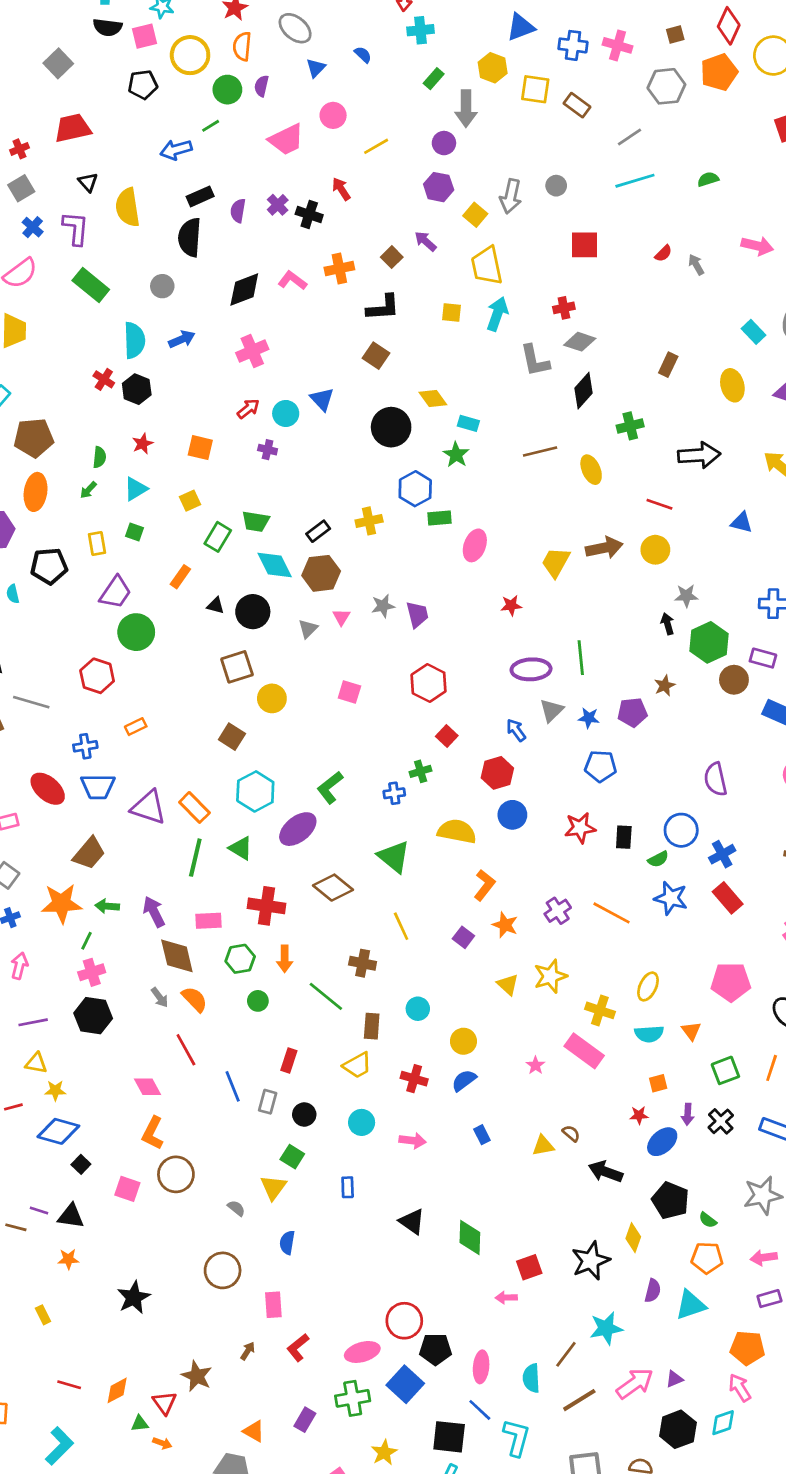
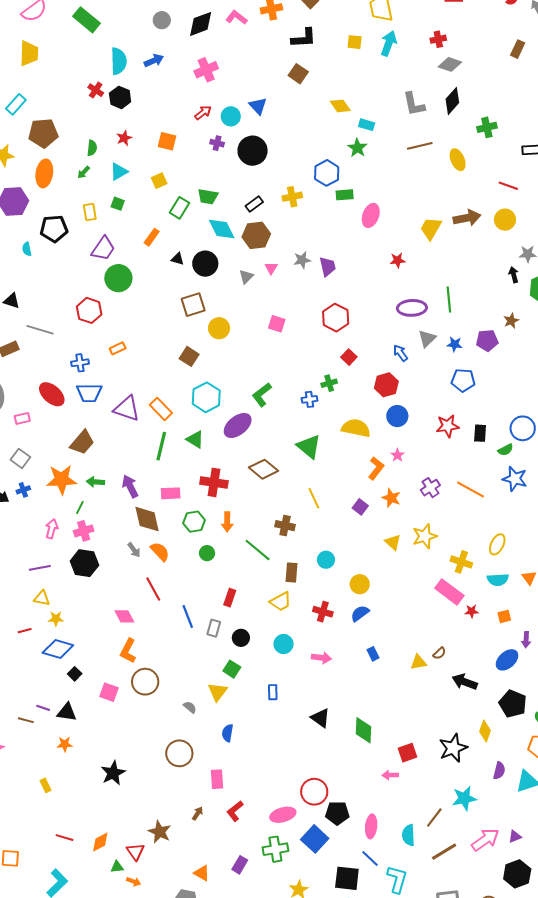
gray circle: (162, 286) -> (162, 20), moved
gray L-shape: (535, 361) -> (414, 104), moved
brown rectangle: (668, 365) -> (518, 49), moved
black circle: (391, 427) -> (253, 151), moved
pink arrow: (19, 966) -> (52, 529), moved
pink star: (536, 1065) -> (397, 455), moved
red star: (639, 1115) -> (472, 611), moved
brown semicircle: (571, 1133) -> (439, 653), turned 96

